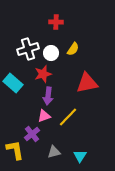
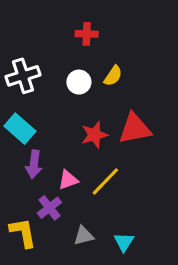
white cross: (28, 49) -> (23, 76), moved
red star: (43, 74) -> (94, 135), moved
purple arrow: (48, 96) -> (34, 164), moved

